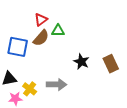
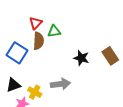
brown semicircle: (41, 38) -> (38, 41), turned -30
blue square: (18, 47) -> (17, 53), turned 30

